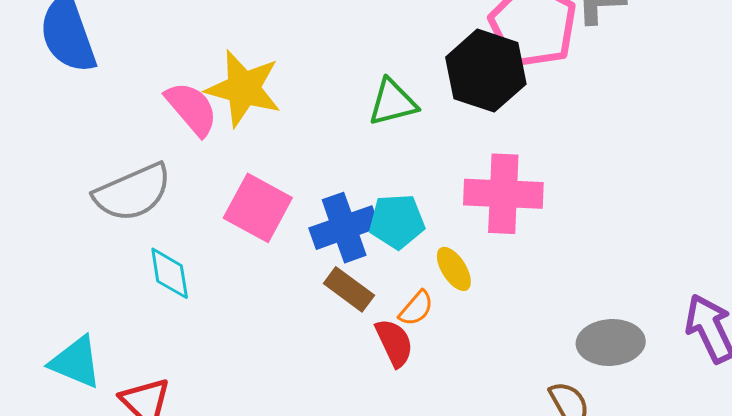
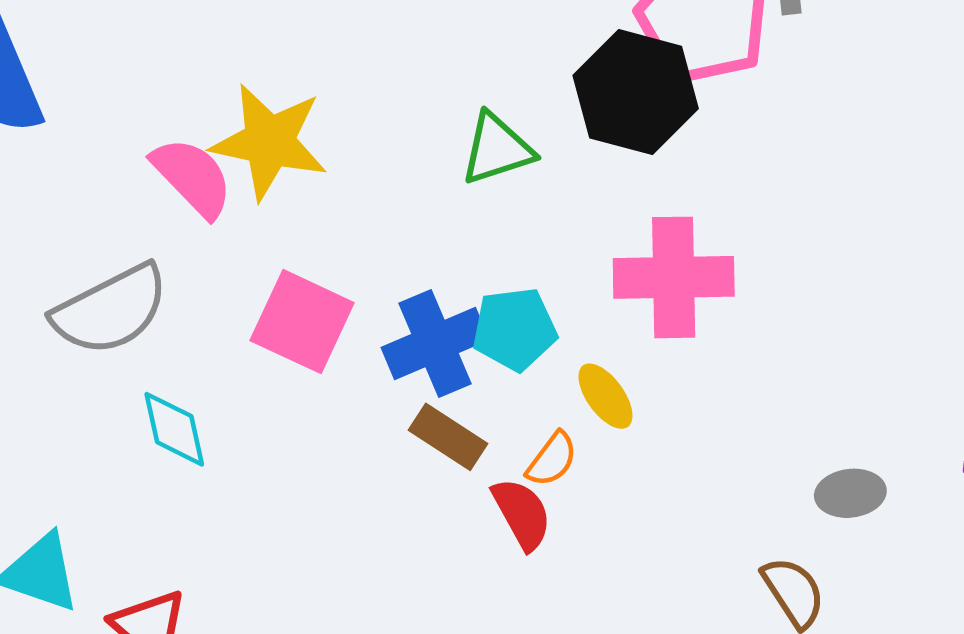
gray ellipse: (611, 342) -> (850, 493), size x0.7

